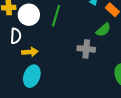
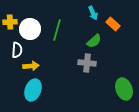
green semicircle: (103, 30) -> (94, 41), moved

